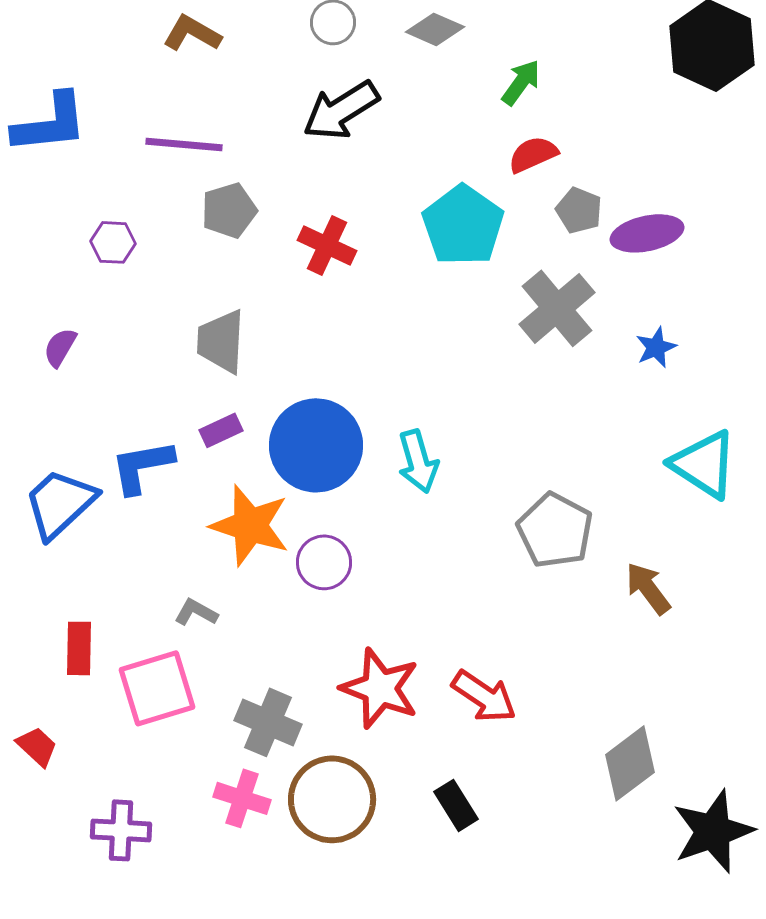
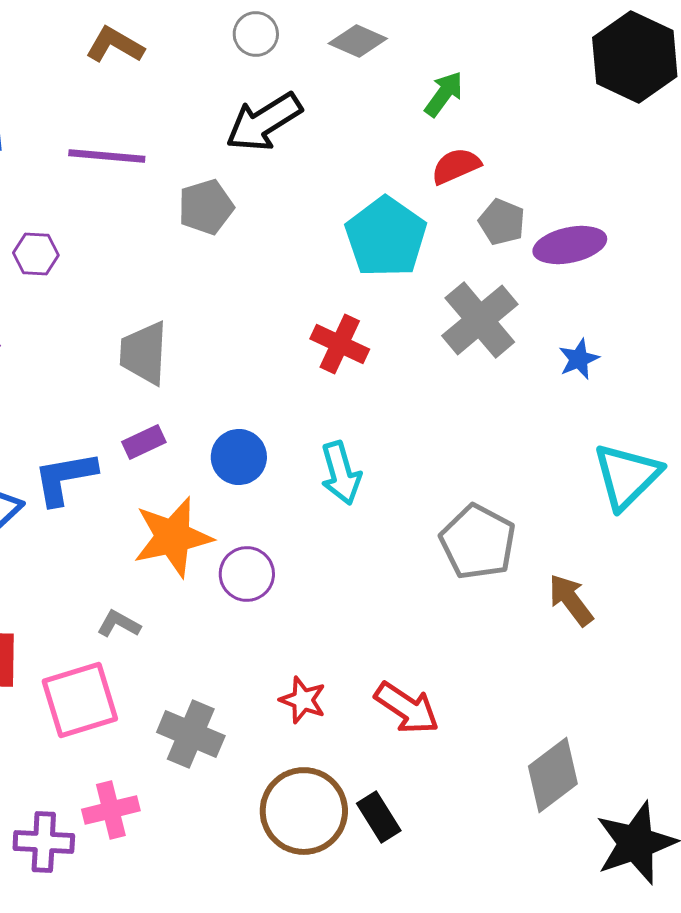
gray pentagon: (229, 210) -> (206, 207), moved
red cross: (327, 245) -> (340, 344), moved
blue circle: (316, 445) -> (239, 457), size x0.6
cyan triangle: (704, 464) -> (627, 476), turned 42
orange star: (250, 525) -> (173, 537), turned -30
red star: (380, 688) -> (303, 700), size x0.6
pink cross: (242, 798) -> (111, 810), moved, turned -32
brown circle: (332, 799) -> (304, 811), moved

